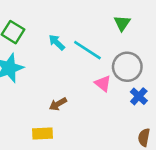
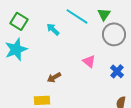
cyan line: (87, 50) -> (77, 16), moved
gray circle: (127, 67) -> (114, 34), moved

